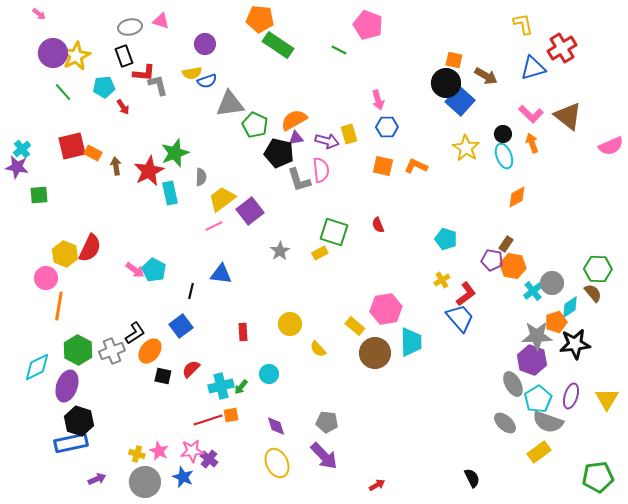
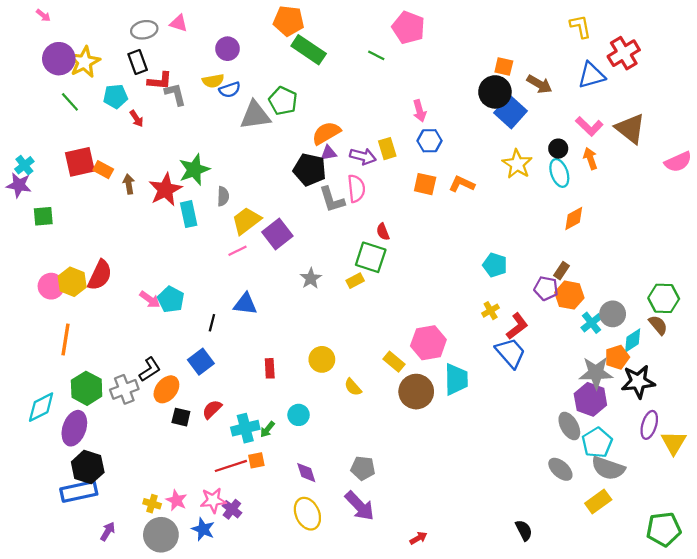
green pentagon: (255, 125) -> (283, 101), moved
red semicircle: (378, 225) -> (383, 232), moved
pink circle: (46, 278) -> (51, 286), moved
purple ellipse: (571, 396) -> (649, 425), moved
purple arrow: (97, 479) -> (108, 531), turned -36

